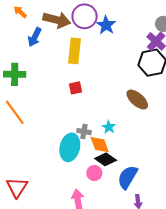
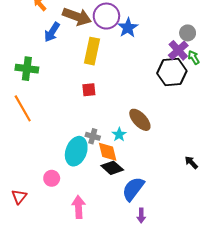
brown ellipse: (137, 99) -> (140, 120), moved
pink circle: (94, 173) -> (52, 178), moved
red triangle: (17, 187) -> (19, 197), moved, size x0.7

